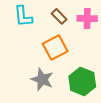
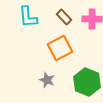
gray star: (42, 79) -> (47, 80), size x0.7

